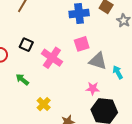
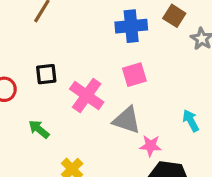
black square: (26, 45) -> (46, 74), turned -32
gray triangle: (98, 61) -> (127, 120), moved

